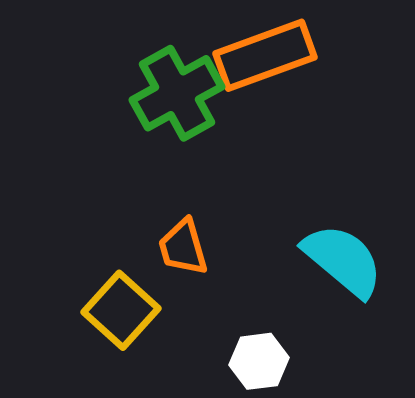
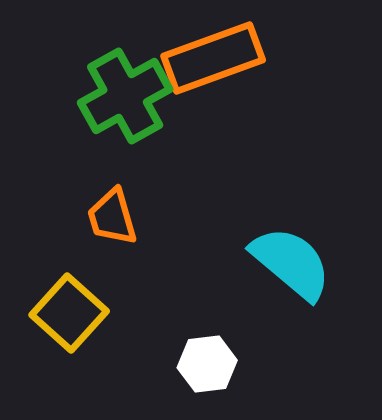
orange trapezoid: (183, 247) -> (112, 217), moved

